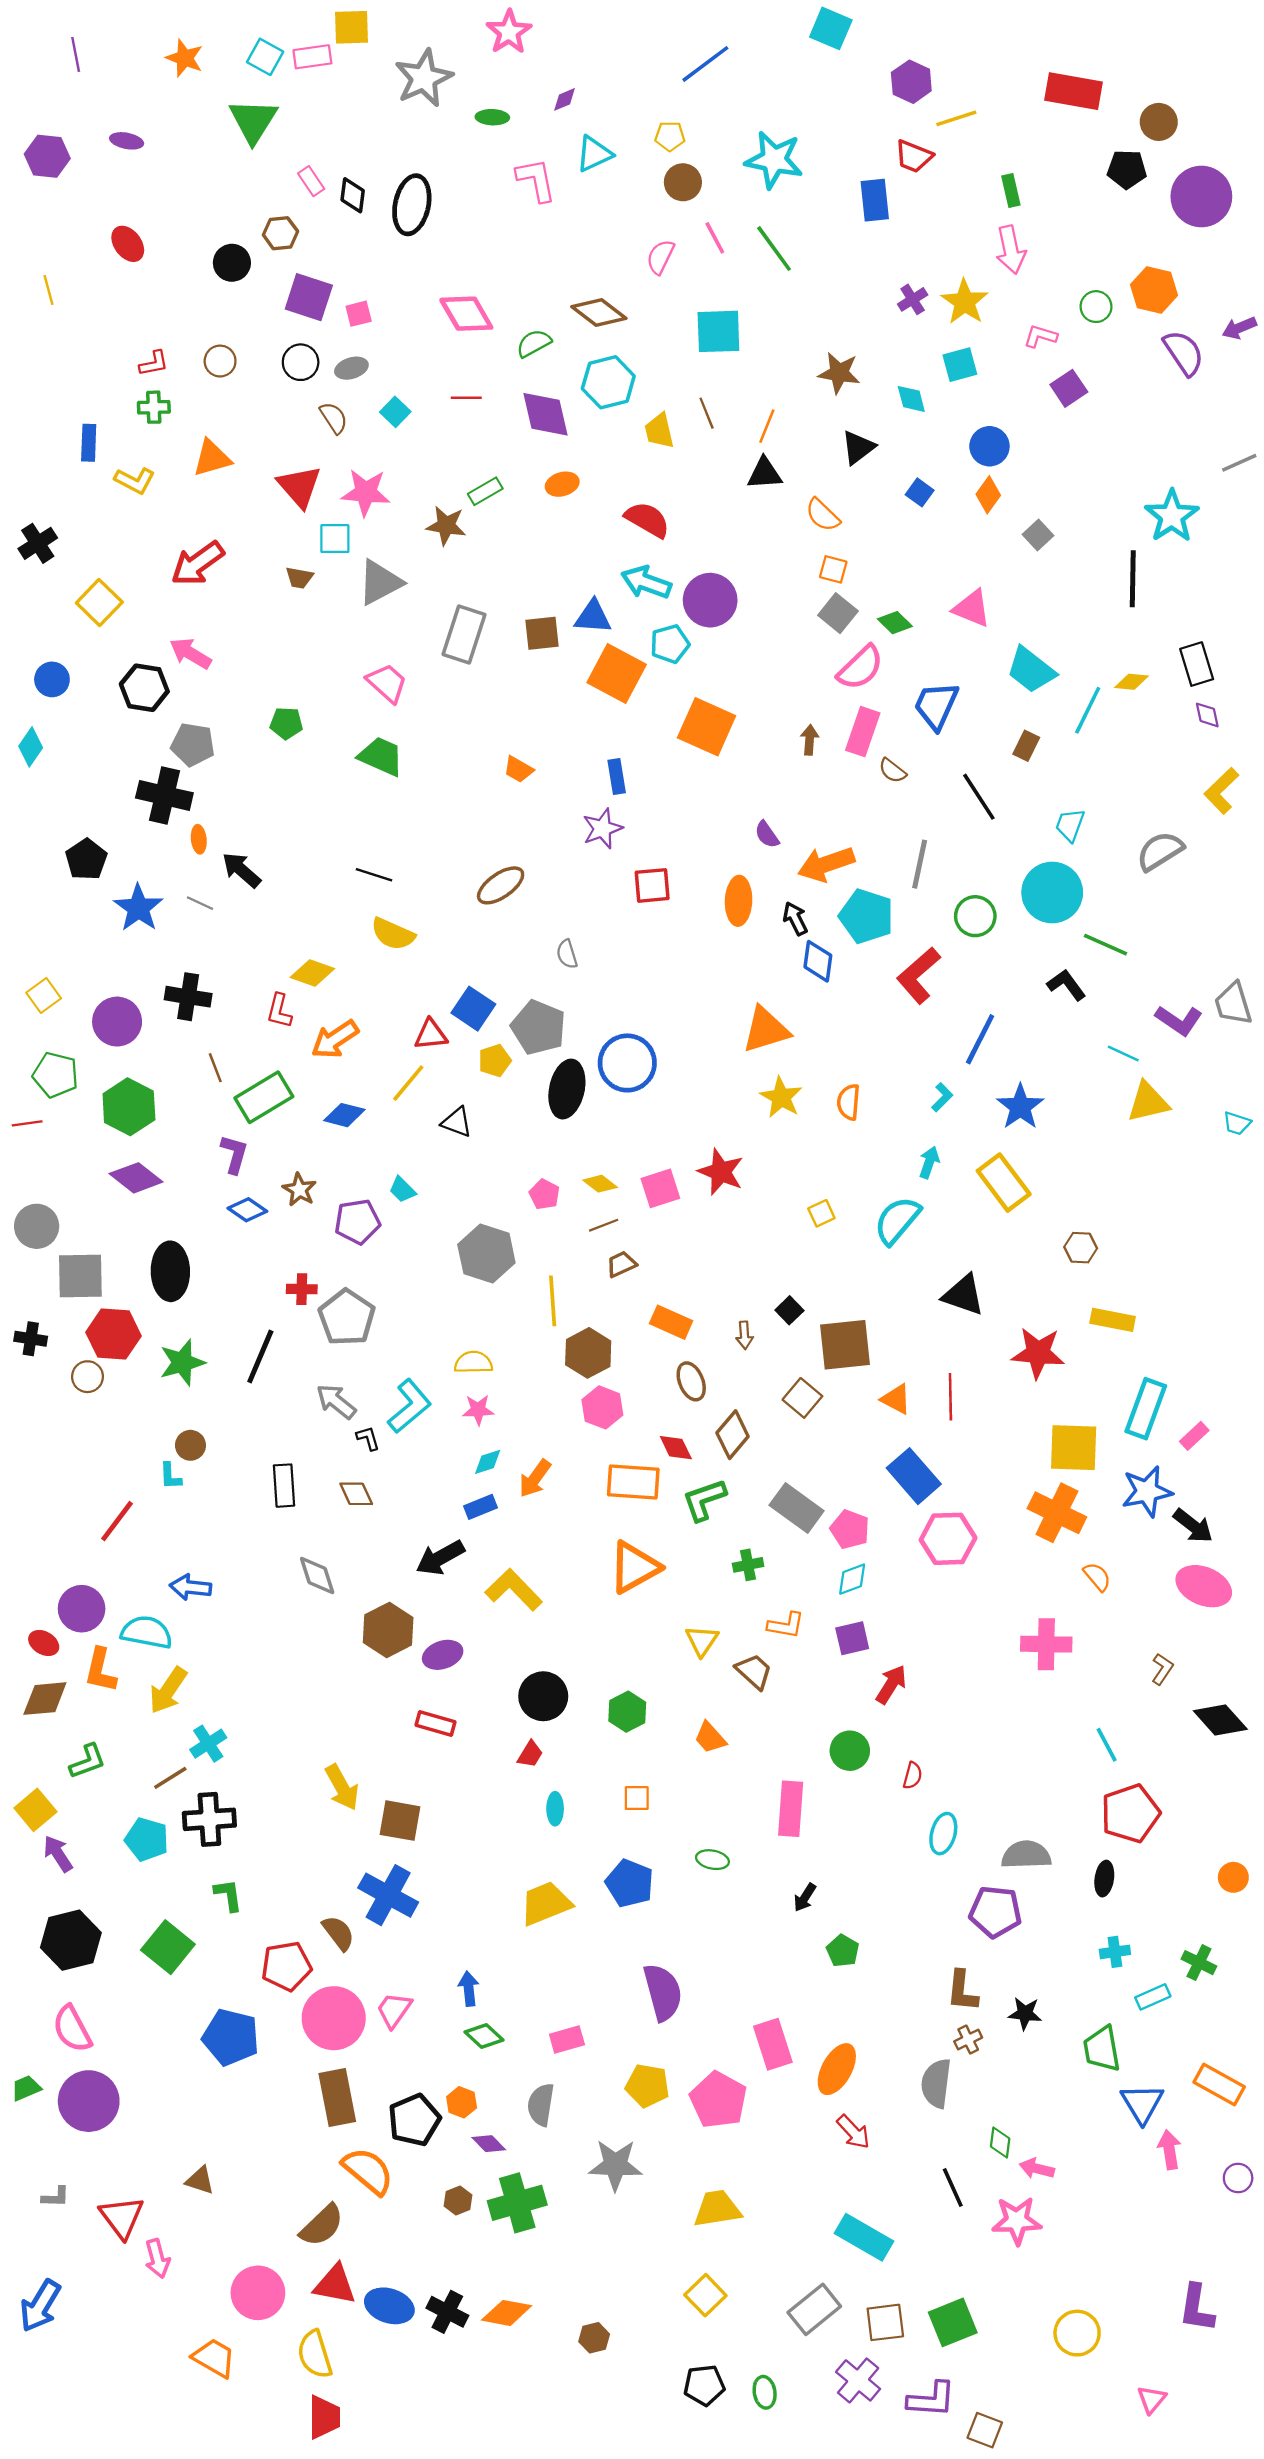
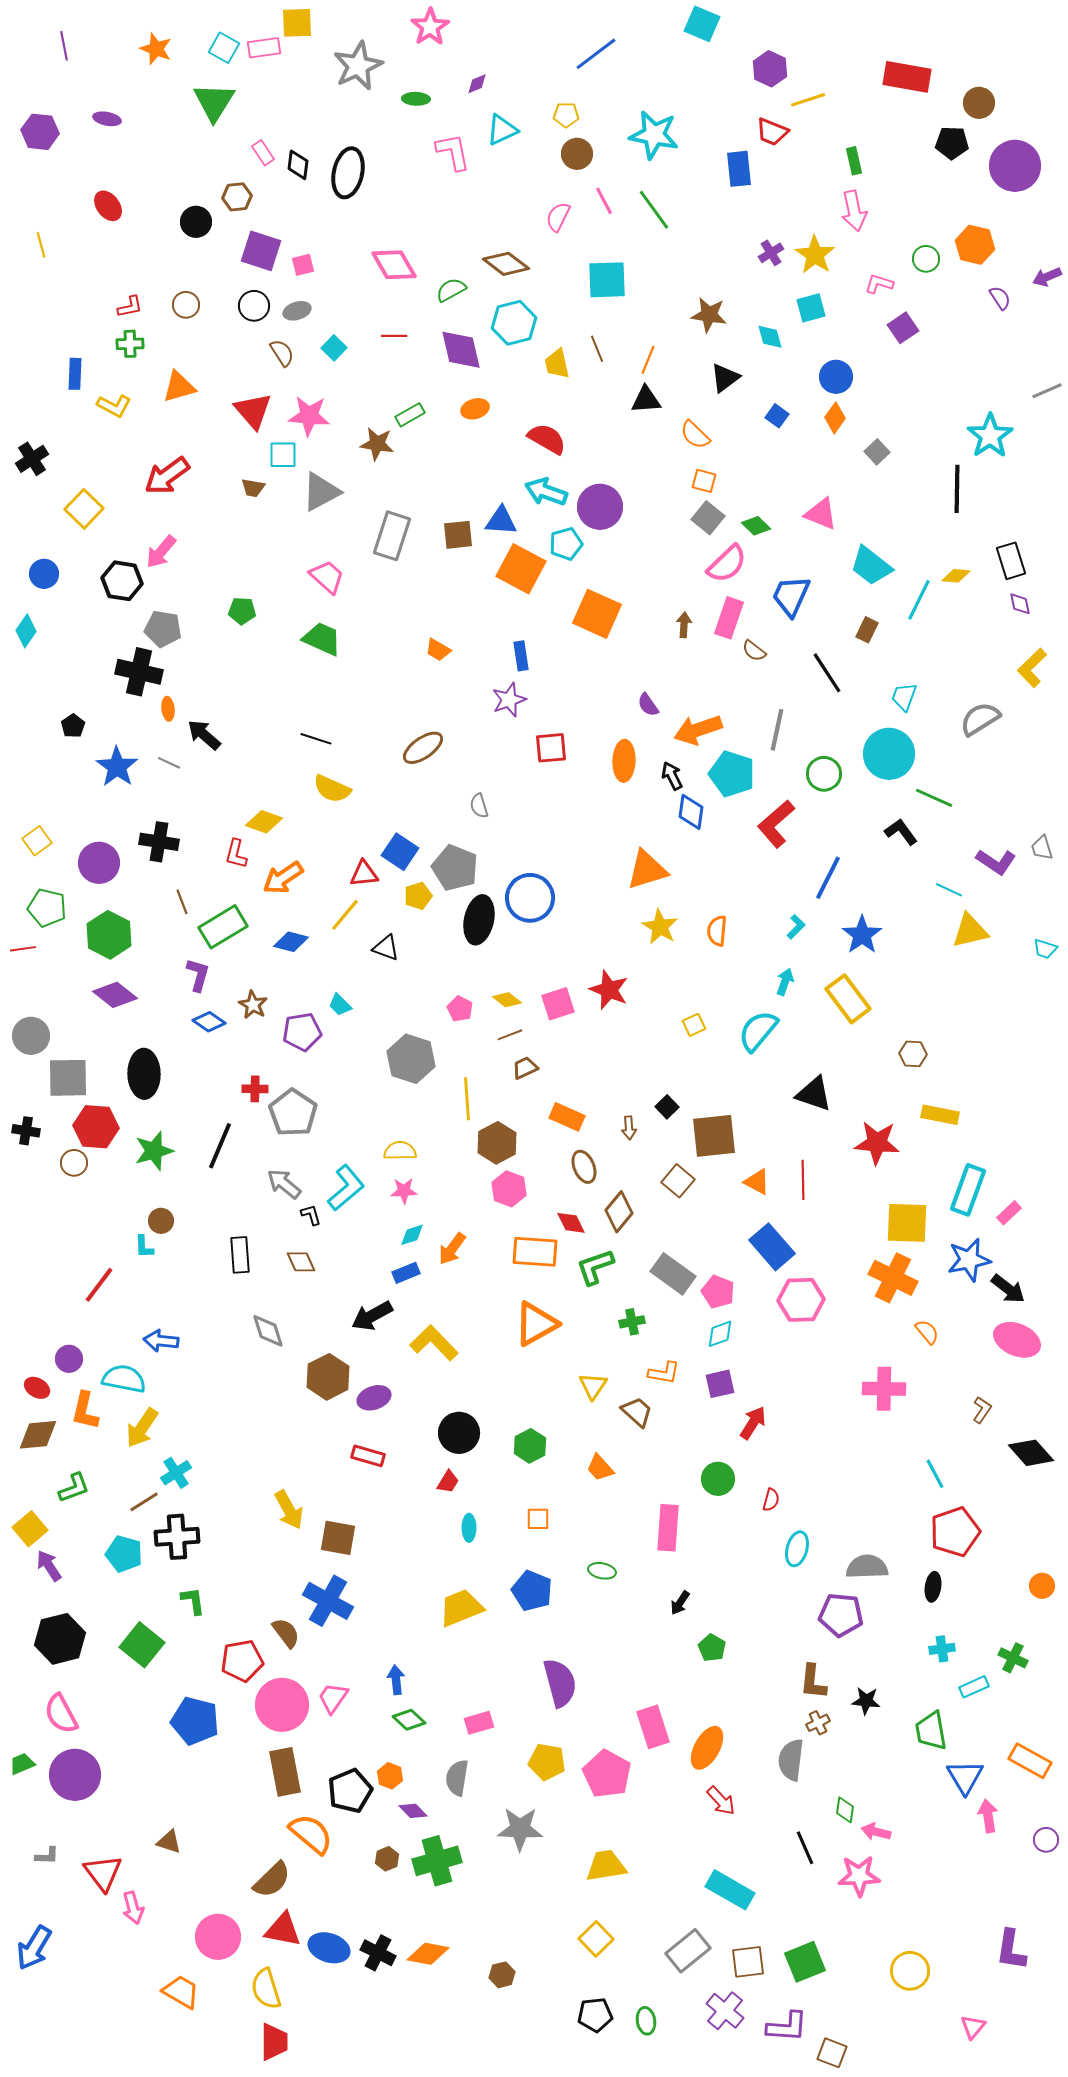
purple semicircle: (1184, 353) -> (1000, 298), size x0.6
pink arrow: (190, 653) -> (161, 552), turned -81
black pentagon: (86, 859) -> (73, 726), size x0.7
gray trapezoid: (1233, 1004) -> (1042, 848), size x0.7
purple circle: (82, 1609) -> (69, 1359), size x0.7

